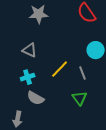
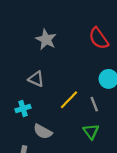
gray star: (39, 14) -> (46, 39), turned 30
cyan cross: (28, 77) -> (23, 109), moved

